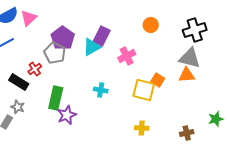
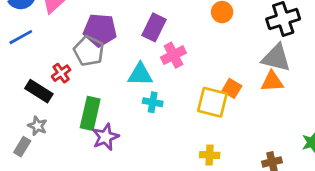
purple pentagon: (63, 38) -> (100, 30), turned -30
cyan triangle: (92, 47) -> (140, 74), moved, turned 30
pink cross: (127, 56) -> (173, 55), moved

